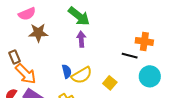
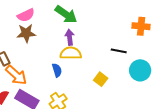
pink semicircle: (27, 14) -> (26, 15), moved
orange cross: (144, 41) -> (141, 26), moved
yellow semicircle: (82, 75) -> (71, 53), moved, turned -145

